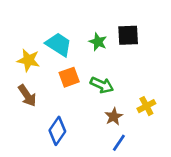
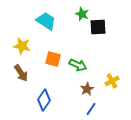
green star: (98, 42) -> (82, 14), moved
cyan trapezoid: (59, 44) -> (46, 21), moved
orange square: (69, 77) -> (53, 59), turned 35

